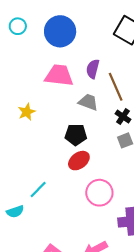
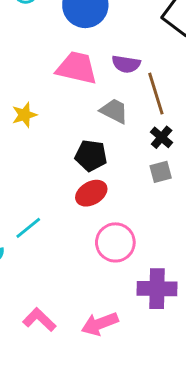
purple semicircle: (93, 69) -> (126, 64), turned -102

